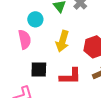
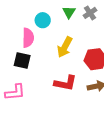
black square: (39, 69) -> (22, 61), moved

